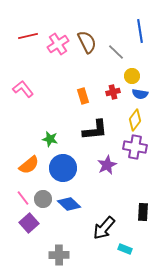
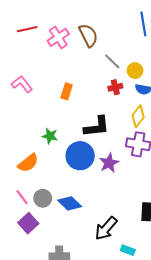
gray line: (116, 52) -> (112, 61), moved
orange rectangle: (83, 96) -> (67, 91), moved, turned 35
blue circle: (63, 168) -> (80, 156), moved

